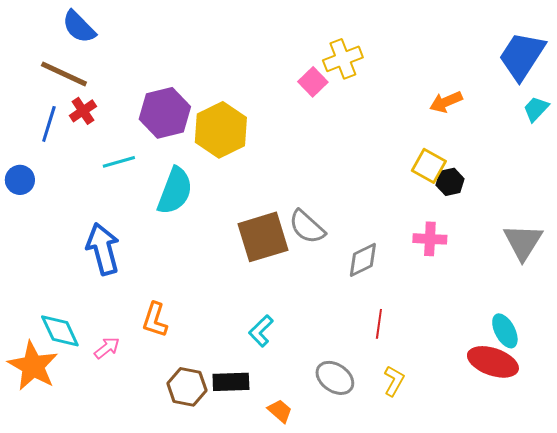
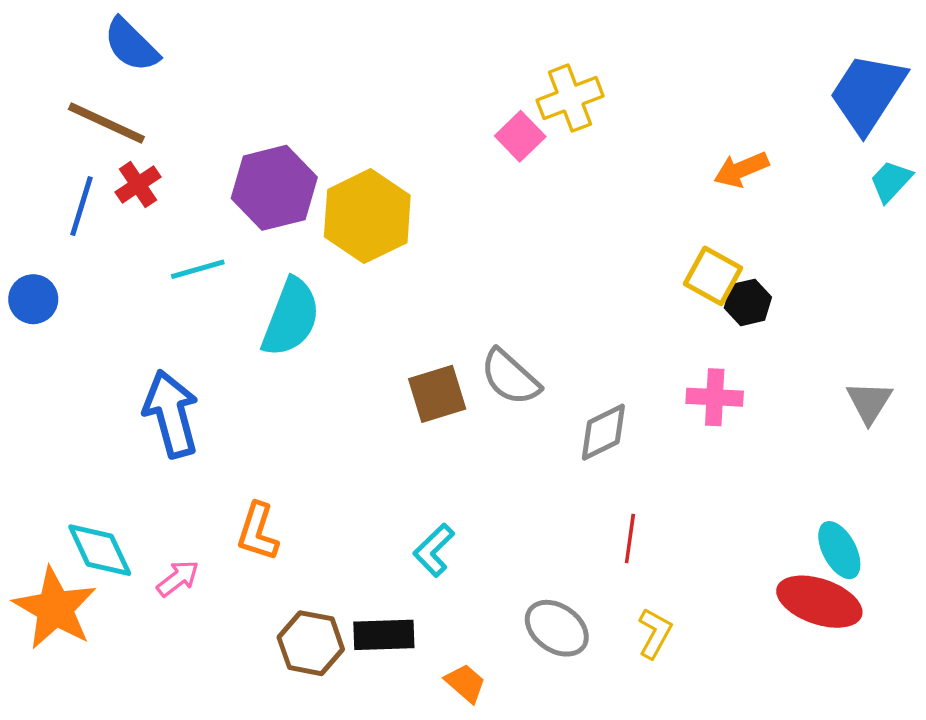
brown square: (263, 237) -> (437, 394), size x0.7
gray triangle: (523, 242) -> (869, 402), size x0.7

